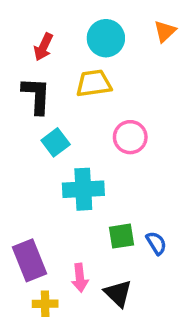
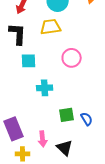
cyan square: (56, 142) -> (29, 61), turned 35
cyan cross: (83, 189) -> (45, 88), size x0.7

